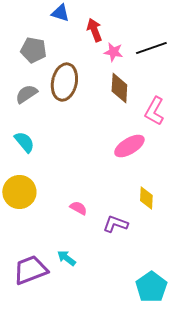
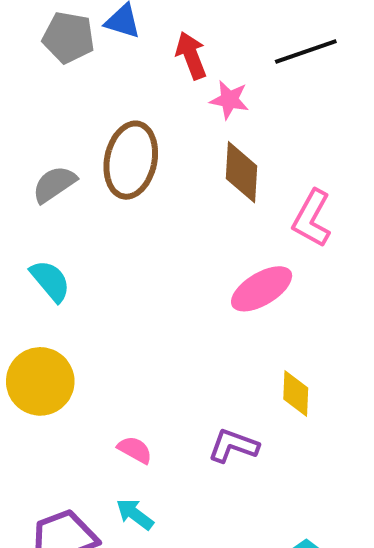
black line: (151, 48) -> (306, 51), moved
gray pentagon: (33, 50) -> (68, 37), moved
pink semicircle: (78, 208) -> (135, 450), moved

